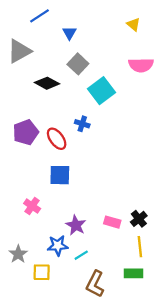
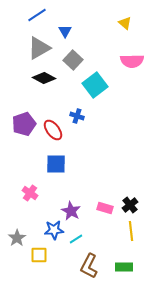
gray triangle: (19, 51) -> (39, 48), moved
green rectangle: (134, 273) -> (124, 267), moved

